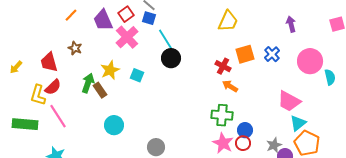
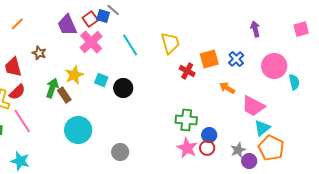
orange line: (71, 15) -> (17, 24), moved
blue square: (149, 18) -> (103, 16), moved
yellow trapezoid: (228, 21) -> (170, 43), moved, turned -40
black circle: (171, 58) -> (123, 88), moved
orange arrow: (230, 86) -> (227, 88), moved
cyan circle: (114, 125) -> (78, 130), size x1.4

